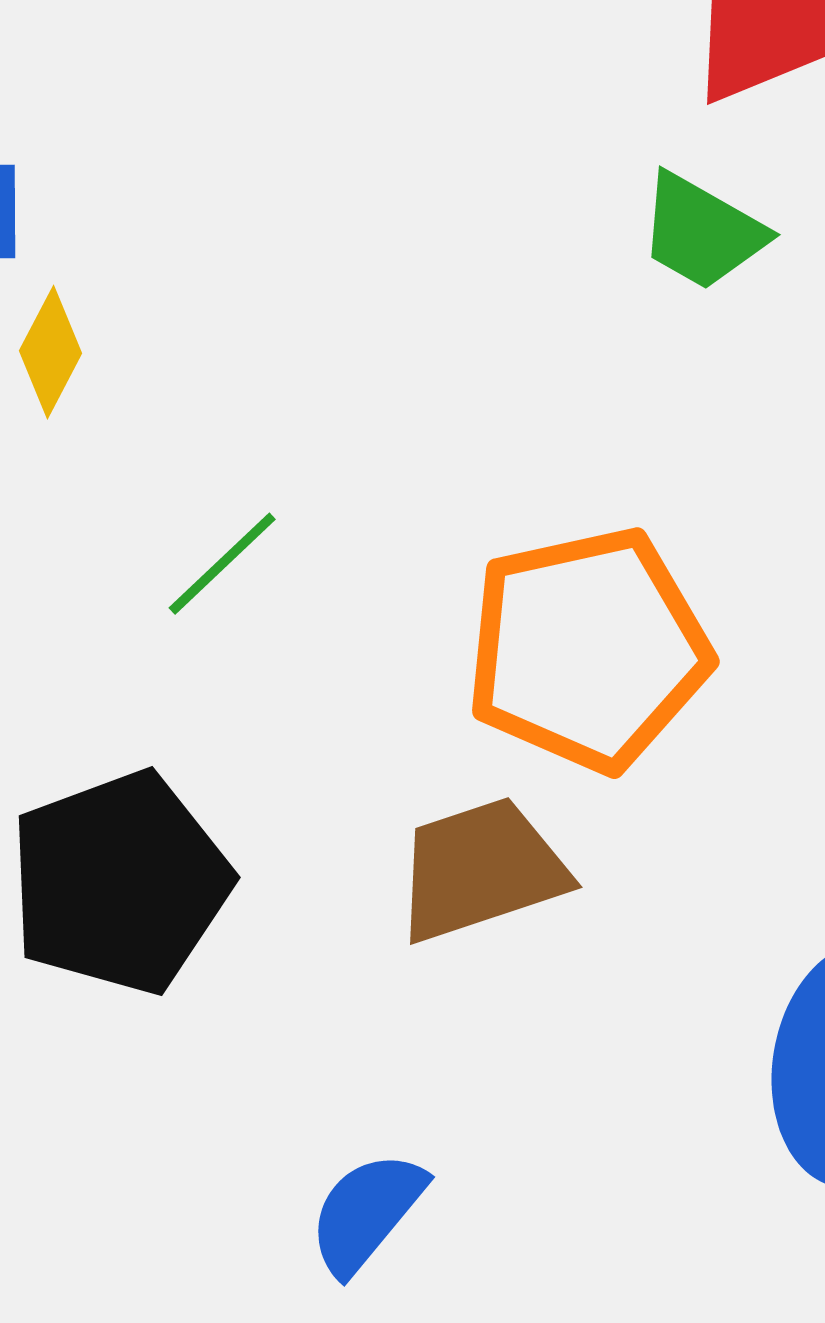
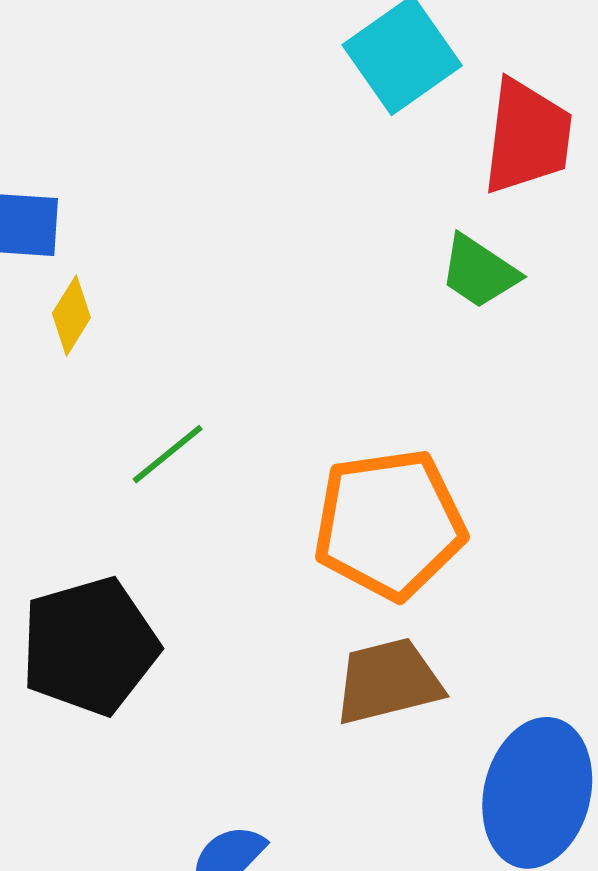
brown trapezoid: (481, 870) -> (388, 681), moved

